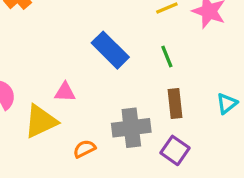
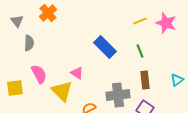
pink triangle: (65, 92) -> (77, 73), turned 32
yellow triangle: (41, 121) -> (62, 91), turned -50

